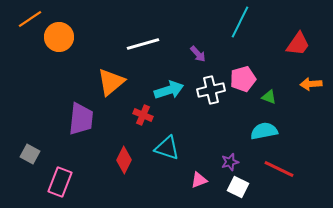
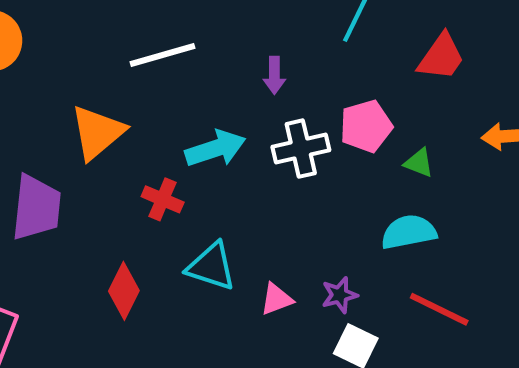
red trapezoid: (298, 44) -> (441, 57), moved
purple arrow: (198, 54) -> (274, 75), turned 42
pink triangle: (199, 180) -> (276, 299), moved

